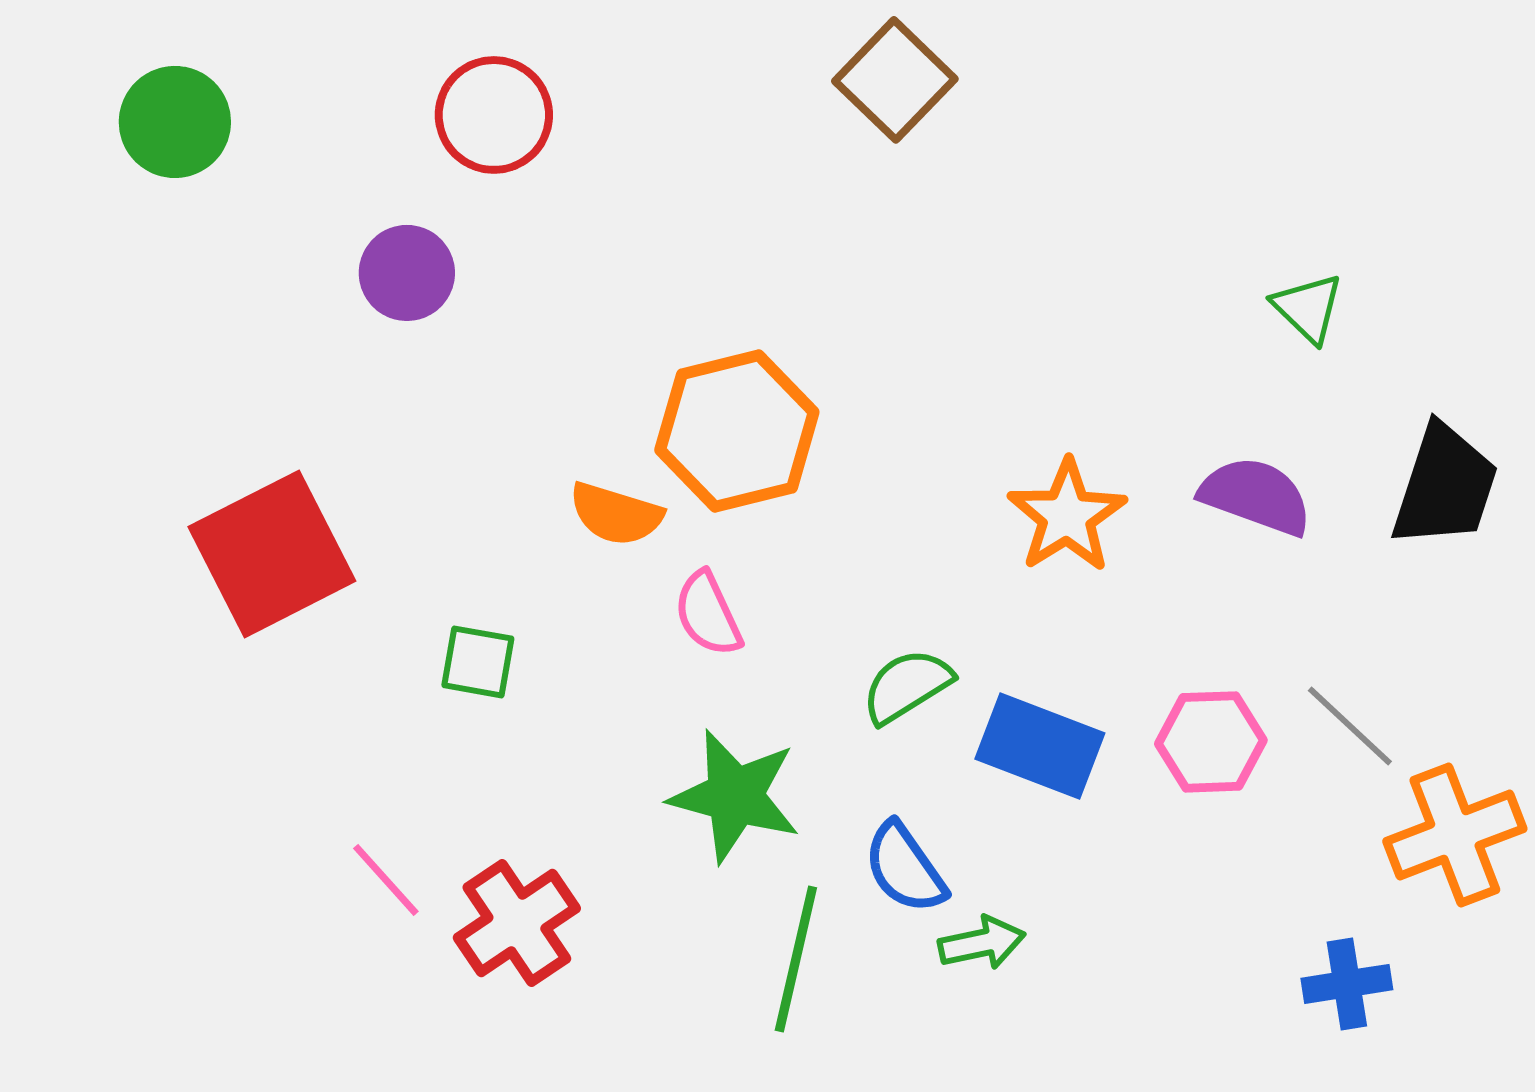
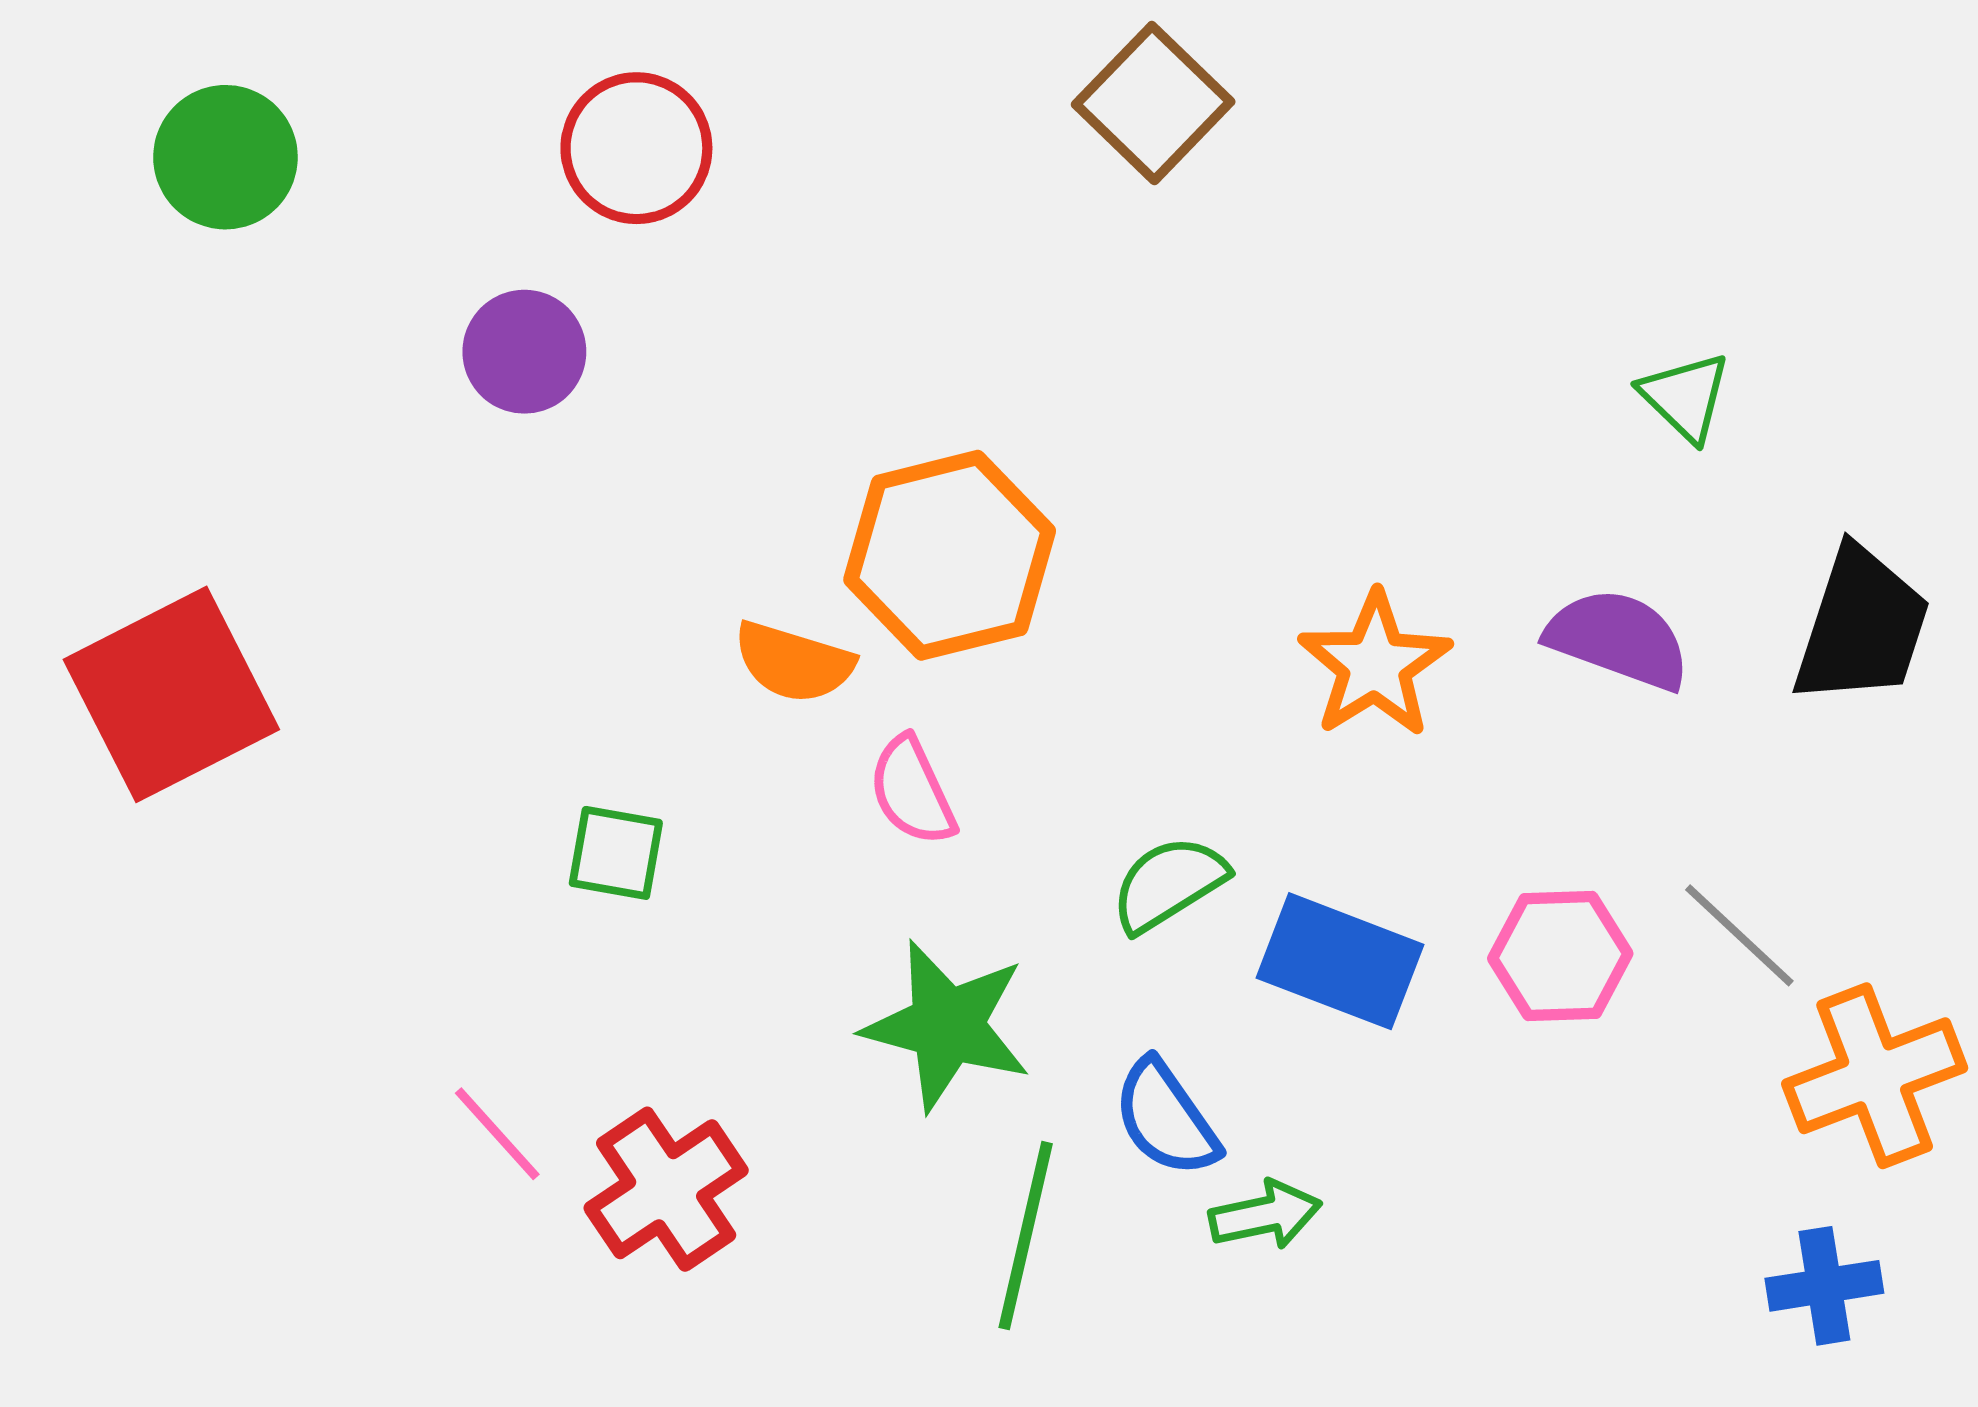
red square: (272, 554) -> (171, 694), moved
blue cross: (1347, 984) -> (1824, 1286), moved

